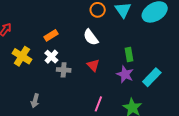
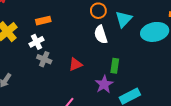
white semicircle: (91, 37) -> (101, 35), moved
red triangle: (93, 65) -> (75, 64), turned 32

